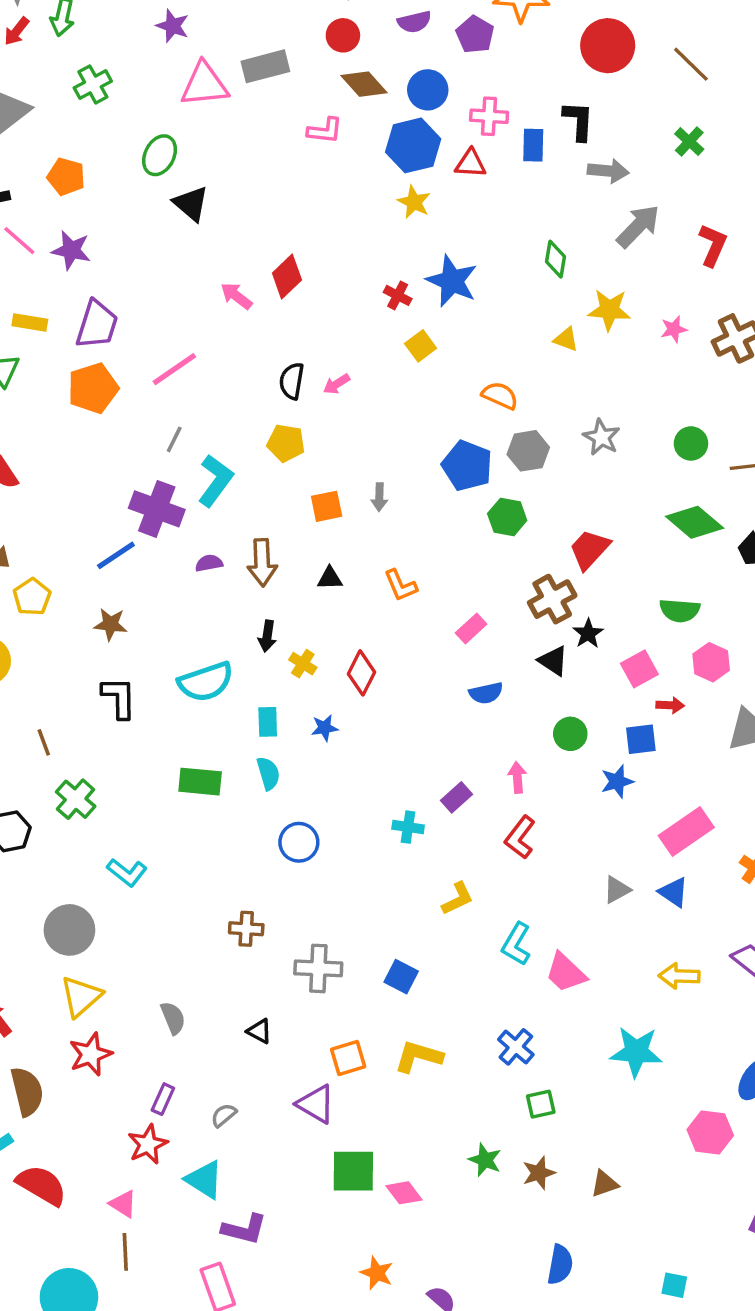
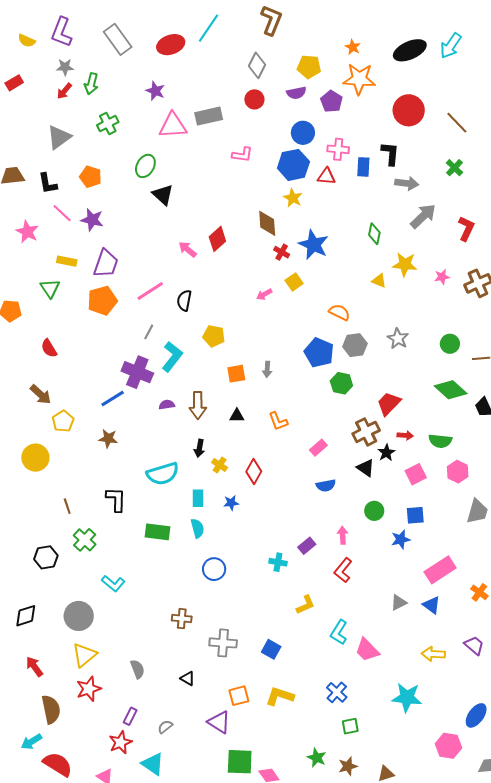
brown diamond: (364, 84) -> (267, 223), moved, turned 36
black semicircle: (292, 381) -> (184, 300), moved
pink arrow: (336, 384) -> (264, 294), moved
black L-shape: (119, 698) -> (116, 499), moved
red arrow: (670, 705) -> (405, 435), moved

